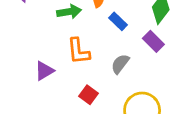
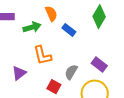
purple rectangle: (153, 41) -> (99, 65), moved
gray semicircle: (120, 64) -> (71, 72), moved

